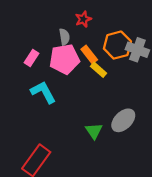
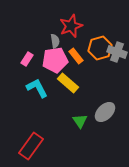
red star: (83, 19) -> (71, 26), size x1.6
yellow rectangle: (99, 70) -> (68, 83), moved, size x1.5

